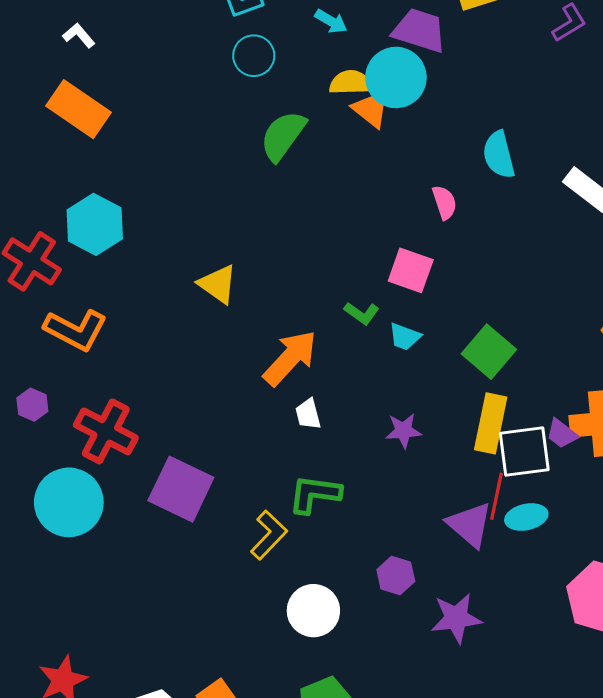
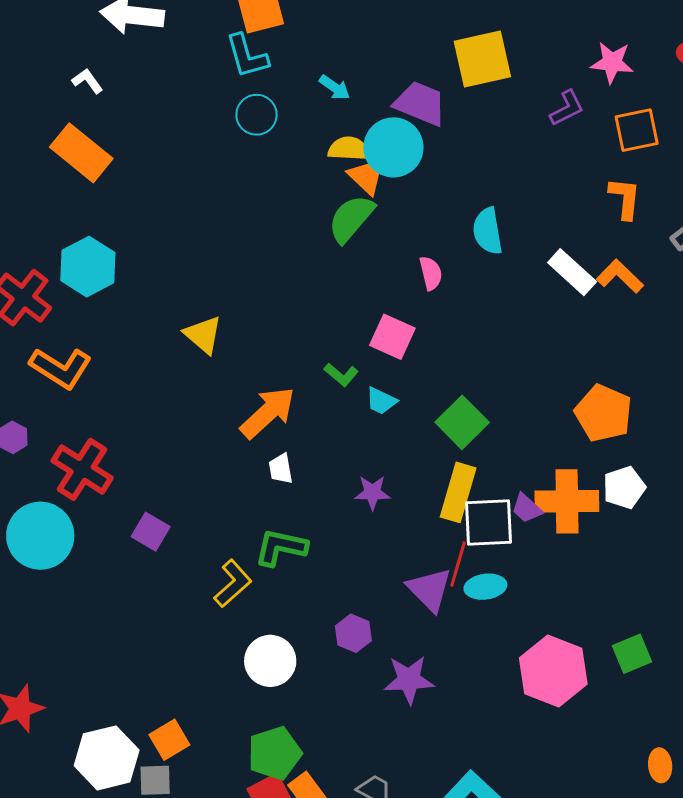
green semicircle: (283, 136) -> (351, 219), moved
purple square: (181, 489) -> (151, 532), size x0.6

